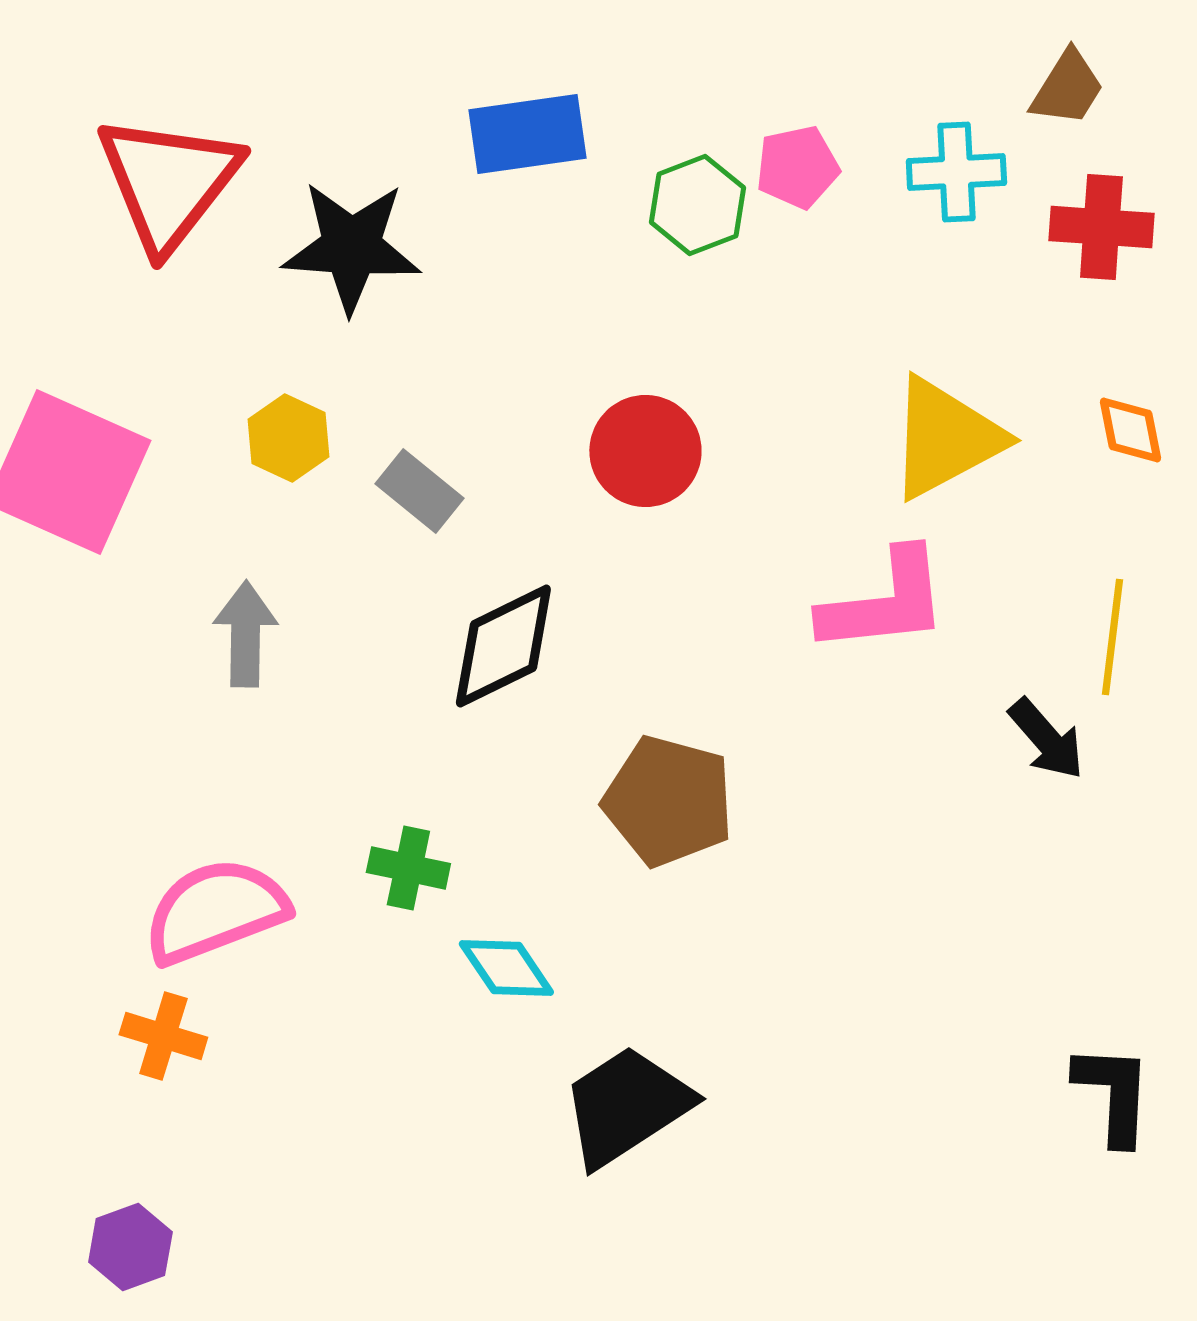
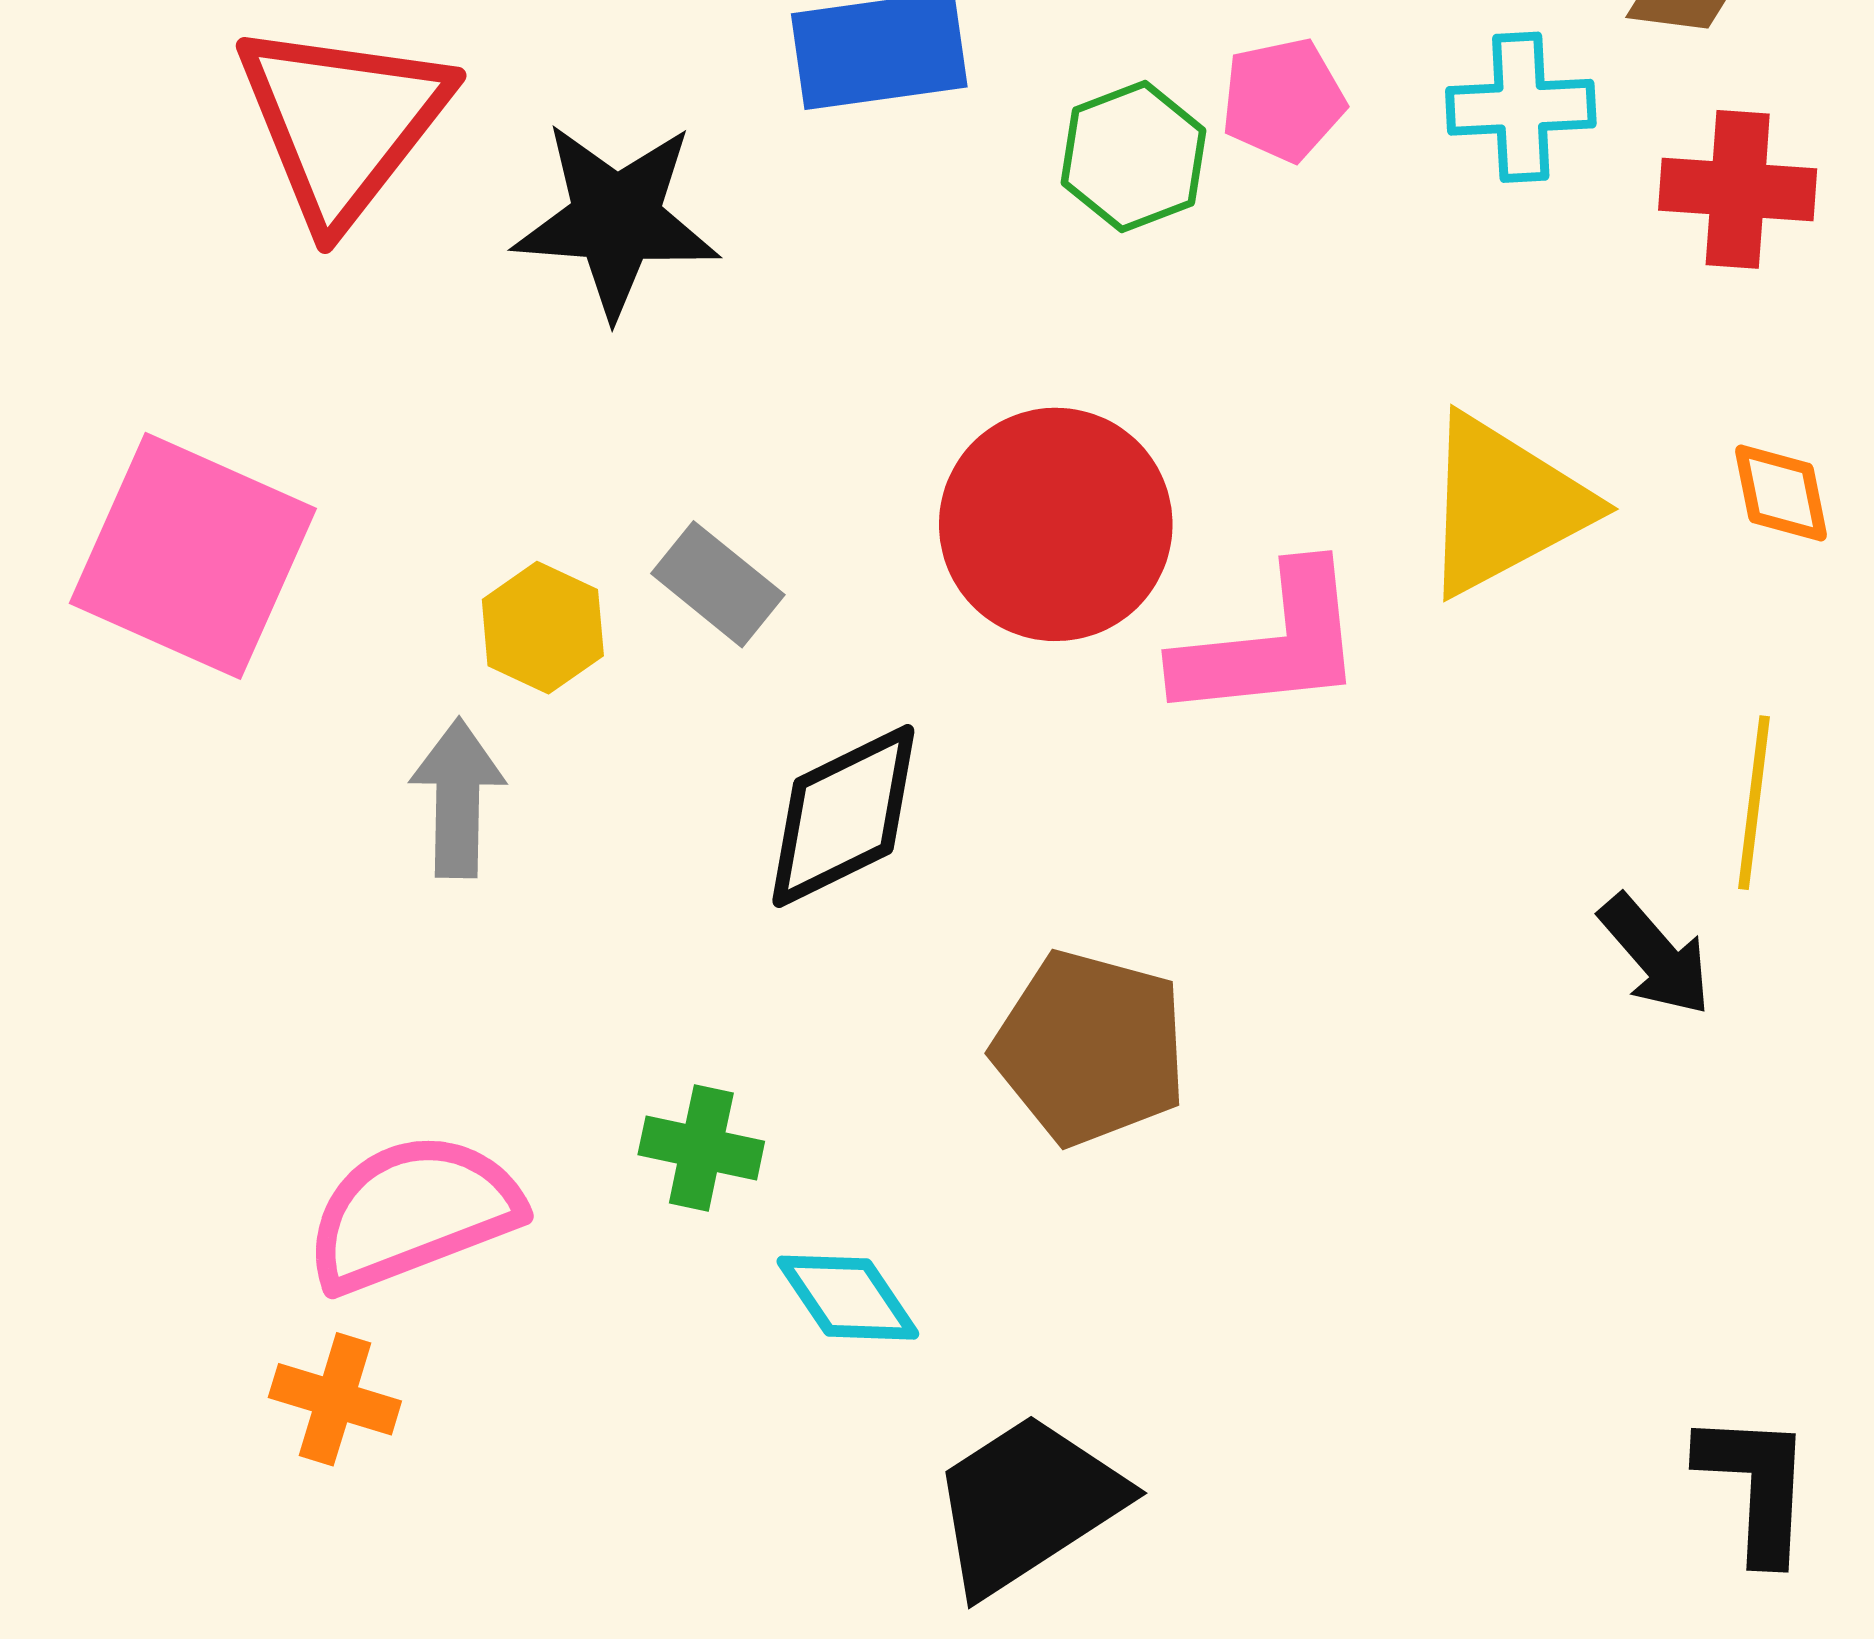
yellow hexagon: (288, 438) -> (543, 628), moved
red circle: (645, 451) -> (1056, 524), size x1.4
pink L-shape: (884, 602) -> (1271, 644), moved

